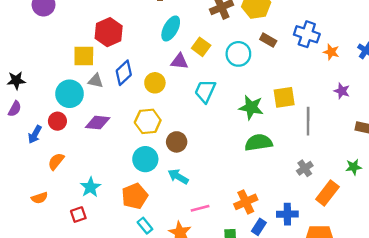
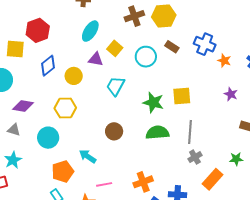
gray triangle: (96, 81) -> (14, 130), moved
gray line: (308, 121) -> (190, 132), moved
brown circle: (177, 142) -> (114, 131), moved
cyan circle: (145, 159) -> (48, 138), moved
orange pentagon: (135, 196) -> (63, 171), moved

